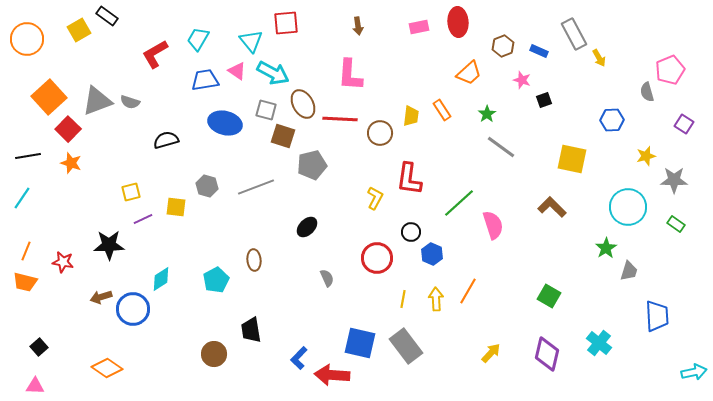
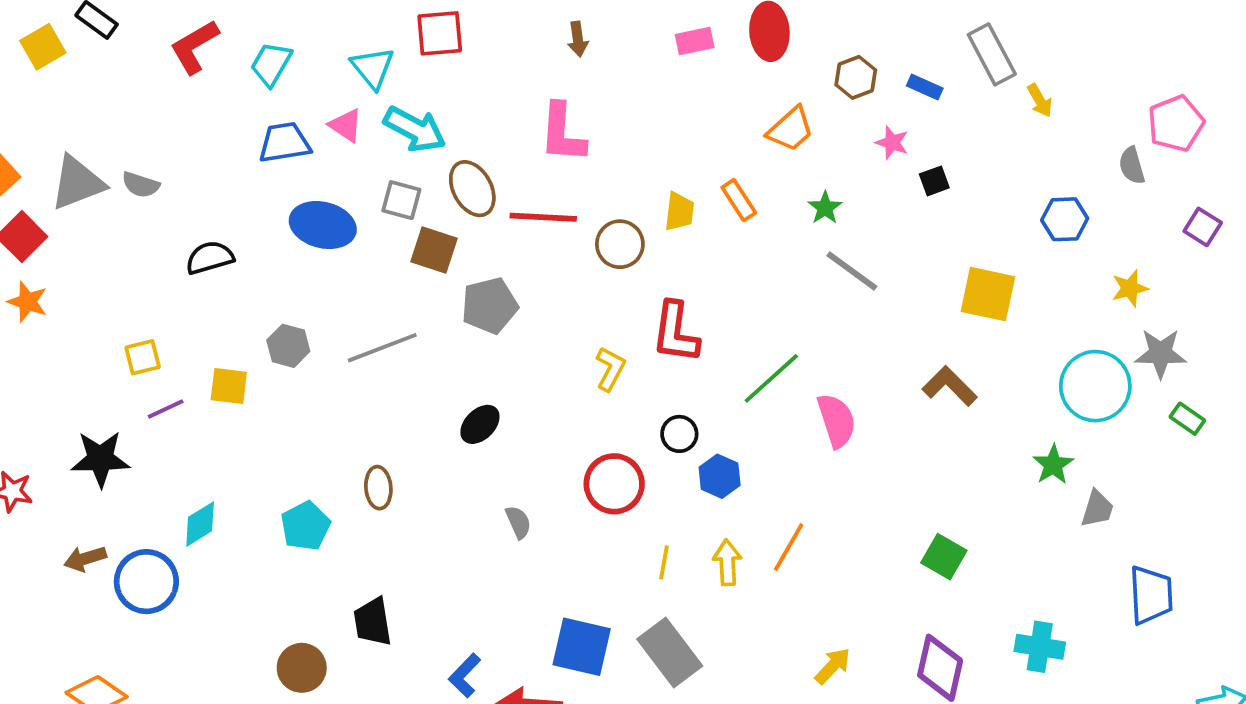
red L-shape: (155, 54) -> (194, 47), moved
gray star: (674, 180) -> (1161, 353), moved
cyan cross: (599, 343) -> (1040, 647), turned -30

